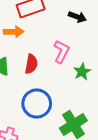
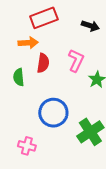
red semicircle: (31, 64) -> (43, 63), moved

